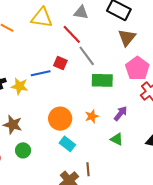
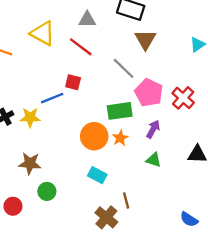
yellow triangle: (42, 18) -> (43, 33), turned 30
gray line: (87, 56) -> (124, 68), moved
pink pentagon: (137, 68) -> (149, 93), moved
green rectangle: (102, 80) -> (120, 111), moved
orange circle: (60, 119) -> (94, 136), moved

